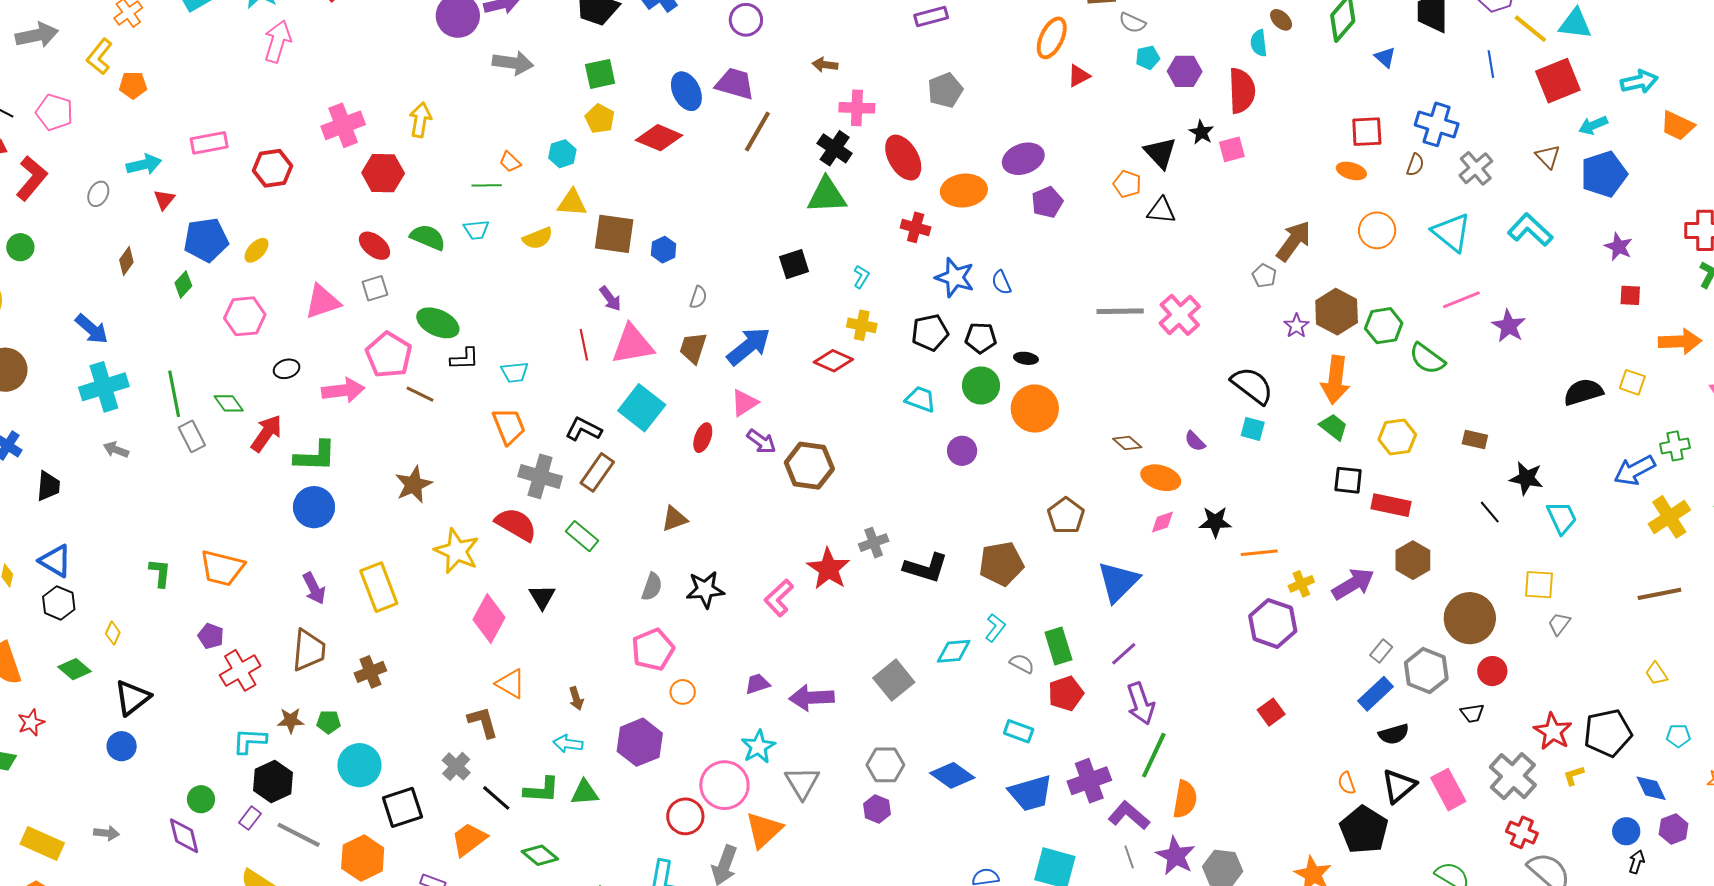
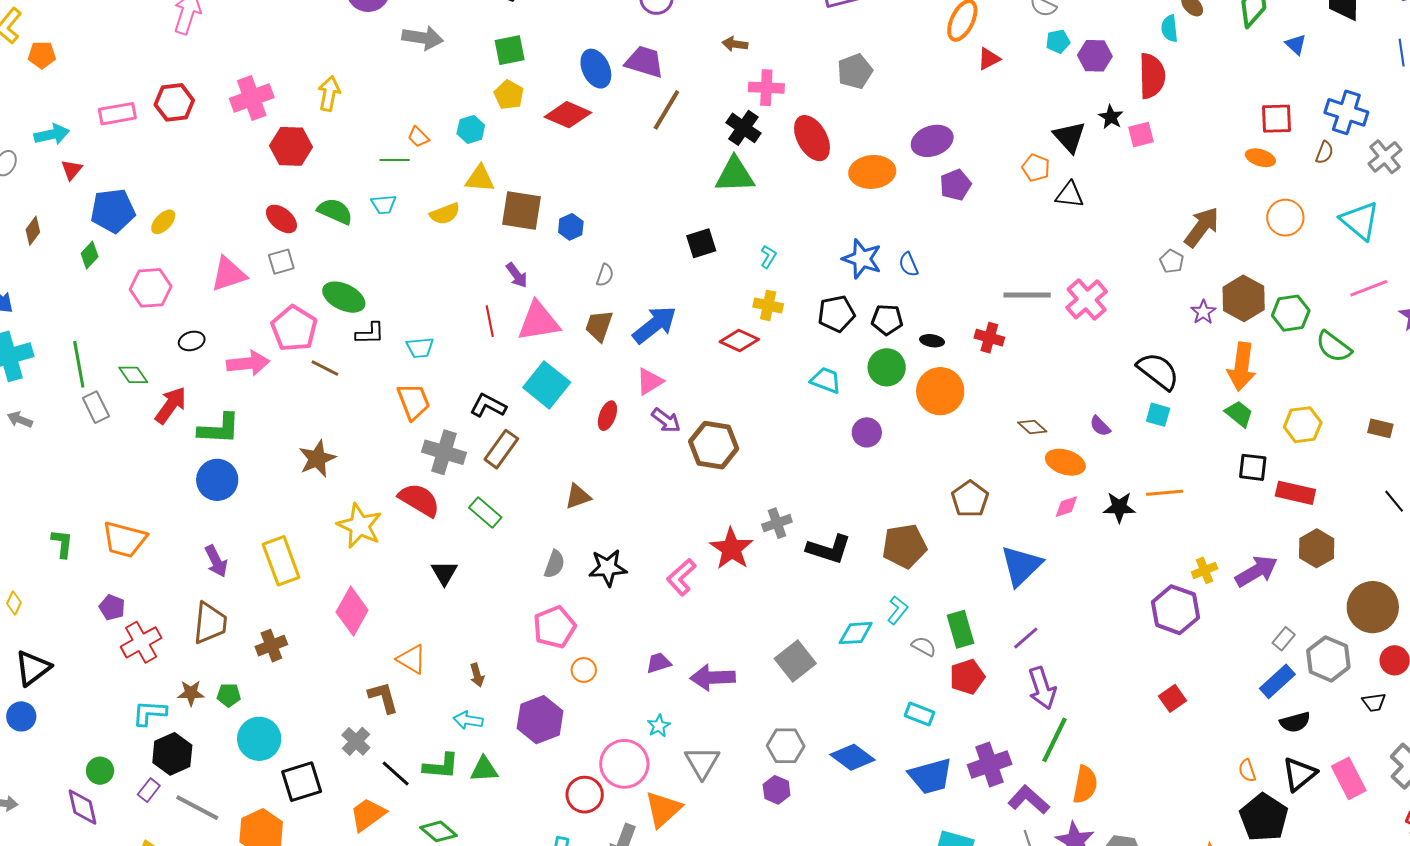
red hexagon: (272, 168) -> (174, 102), moved
red cross: (916, 227) -> (989, 338), moved
orange line: (1259, 553) -> (1165, 493), moved
pink diamond: (489, 618) -> (352, 611), moved
cyan star: (758, 747) -> (659, 726), size x0.7

